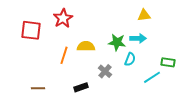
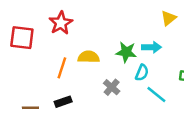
yellow triangle: (144, 15) -> (169, 18), moved, turned -32
cyan line: (152, 77) -> (156, 94), moved, turned 72
black rectangle: (81, 87) -> (63, 102), moved

